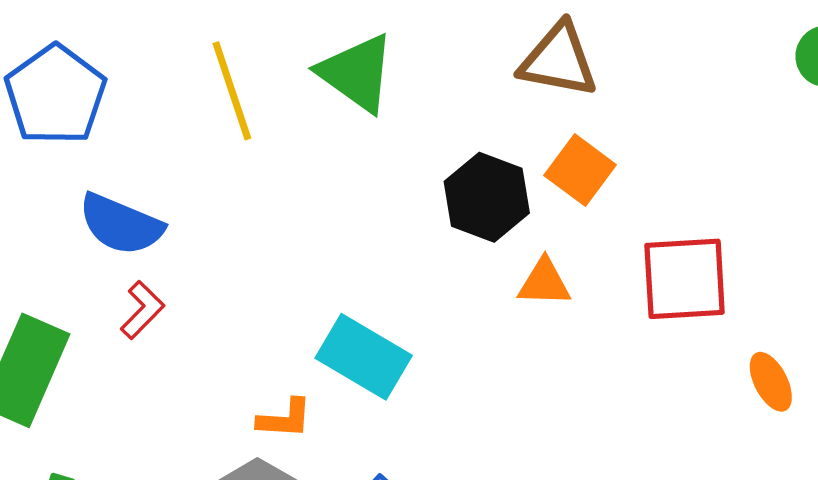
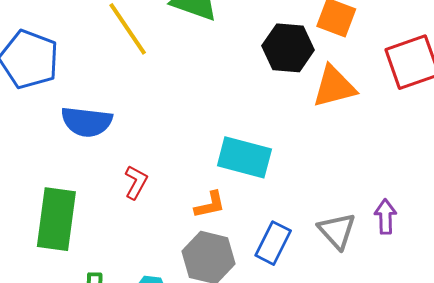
orange triangle: (544, 283) -> (334, 87), size x1.4
red L-shape: (142, 310) -> (136, 182), moved

